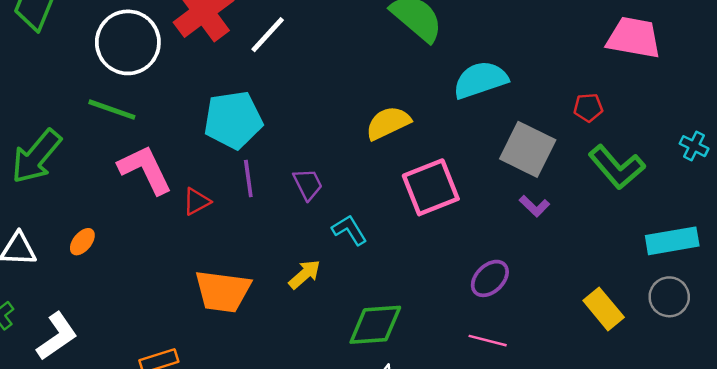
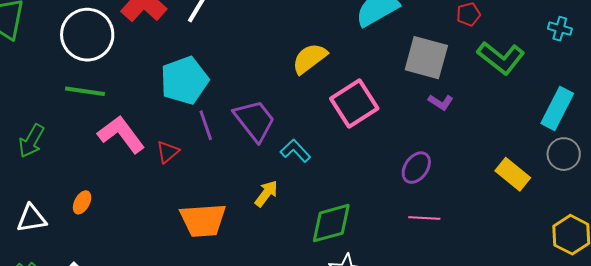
green arrow: (36, 156) -> (31, 141), size x0.7
purple trapezoid: (308, 184) -> (255, 120), size x1.6
cyan rectangle: (672, 241) -> (557, 108), turned -42

